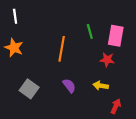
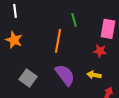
green line: (90, 31) -> (74, 20), moved
purple semicircle: (69, 86) -> (65, 75), size x1.6

